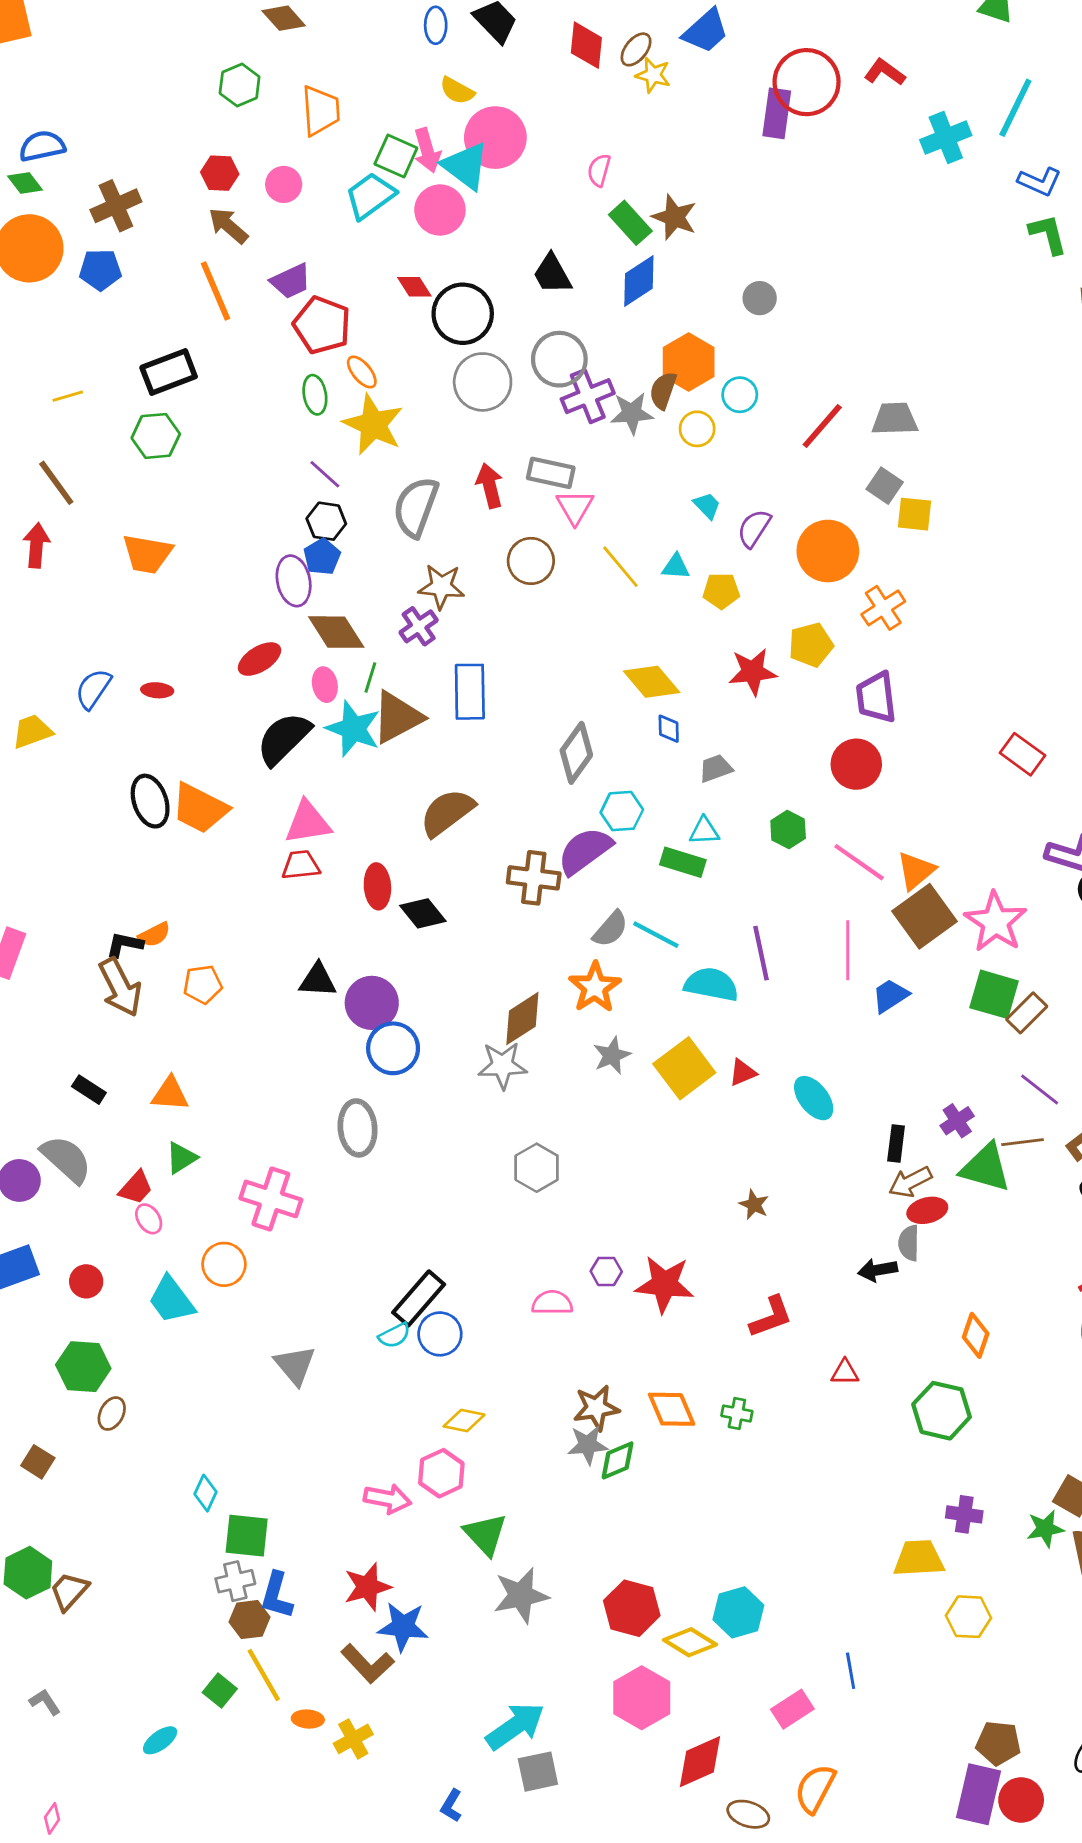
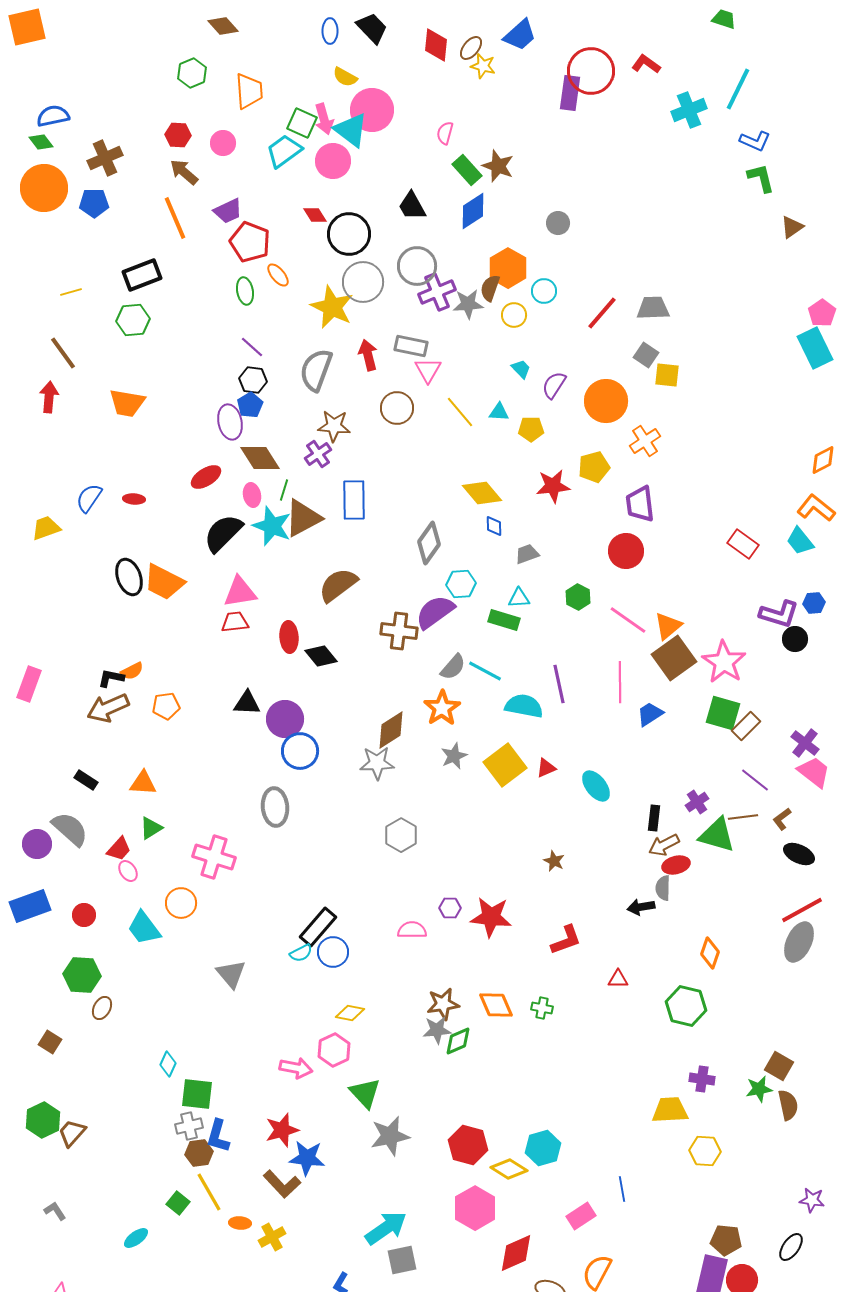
yellow star: (373, 425) -> (332, 307), moved
brown arrow: (120, 987) -> (108, 708), turned 93

